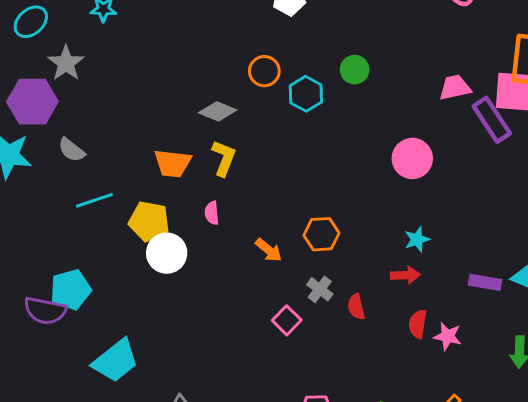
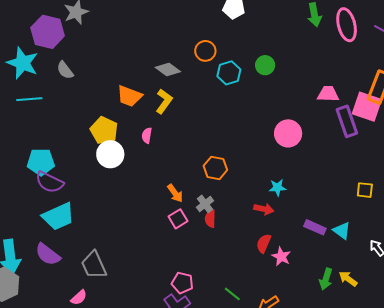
cyan line: (94, 200) -> (29, 99), moved
orange arrow: (269, 250) -> (175, 193), moved
red semicircle: (356, 307) -> (210, 219), moved
purple semicircle: (45, 311) -> (49, 182), moved

